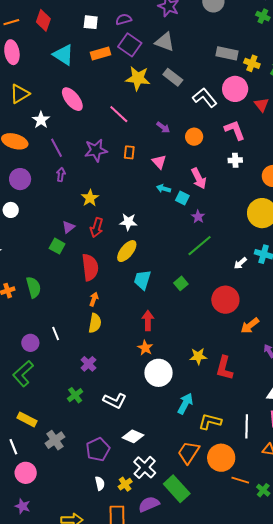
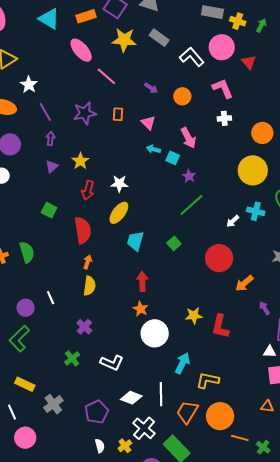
pink ellipse: (72, 99) -> (81, 50), moved
purple triangle: (68, 227) -> (52, 167), moved
white line: (247, 426) -> (161, 394), moved

